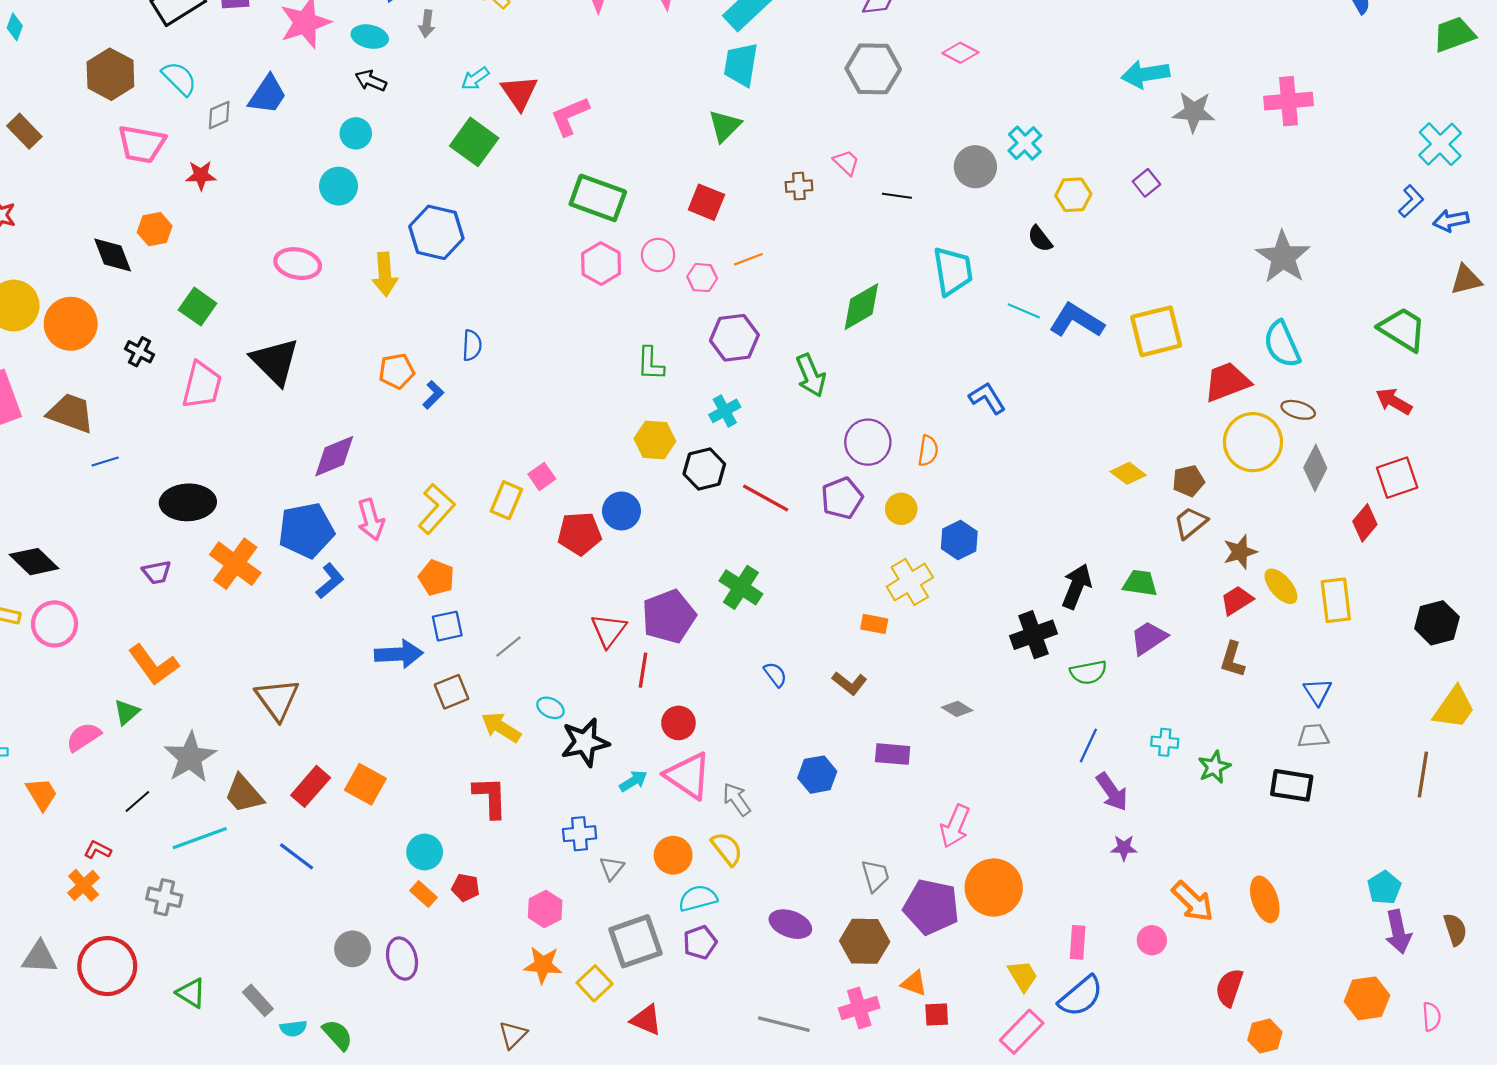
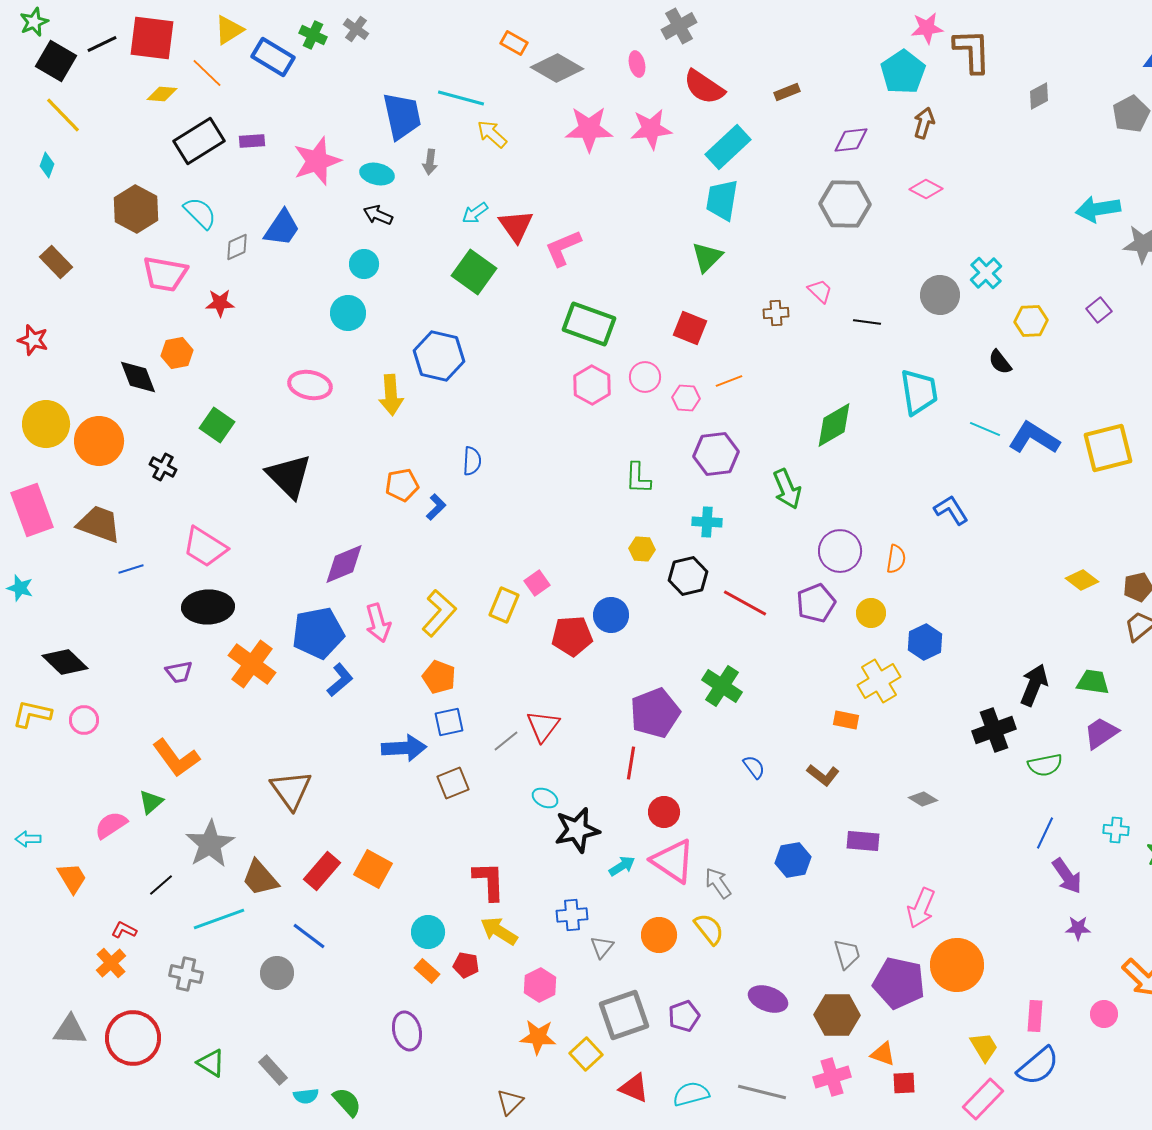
pink trapezoid: (202, 385) -> (205, 547), moved, turned 108
cyan cross: (725, 411) -> (707, 522), turned 32
yellow hexagon: (655, 440) -> (642, 549), size x0.7
pink circle: (55, 624) -> (84, 720), size x0.7
red triangle: (609, 630) -> (543, 726), moved
yellow arrow: (501, 727) -> (499, 931), moved
cyan semicircle: (698, 898) -> (691, 1094), moved
gray circle: (353, 949) -> (277, 973), moved

